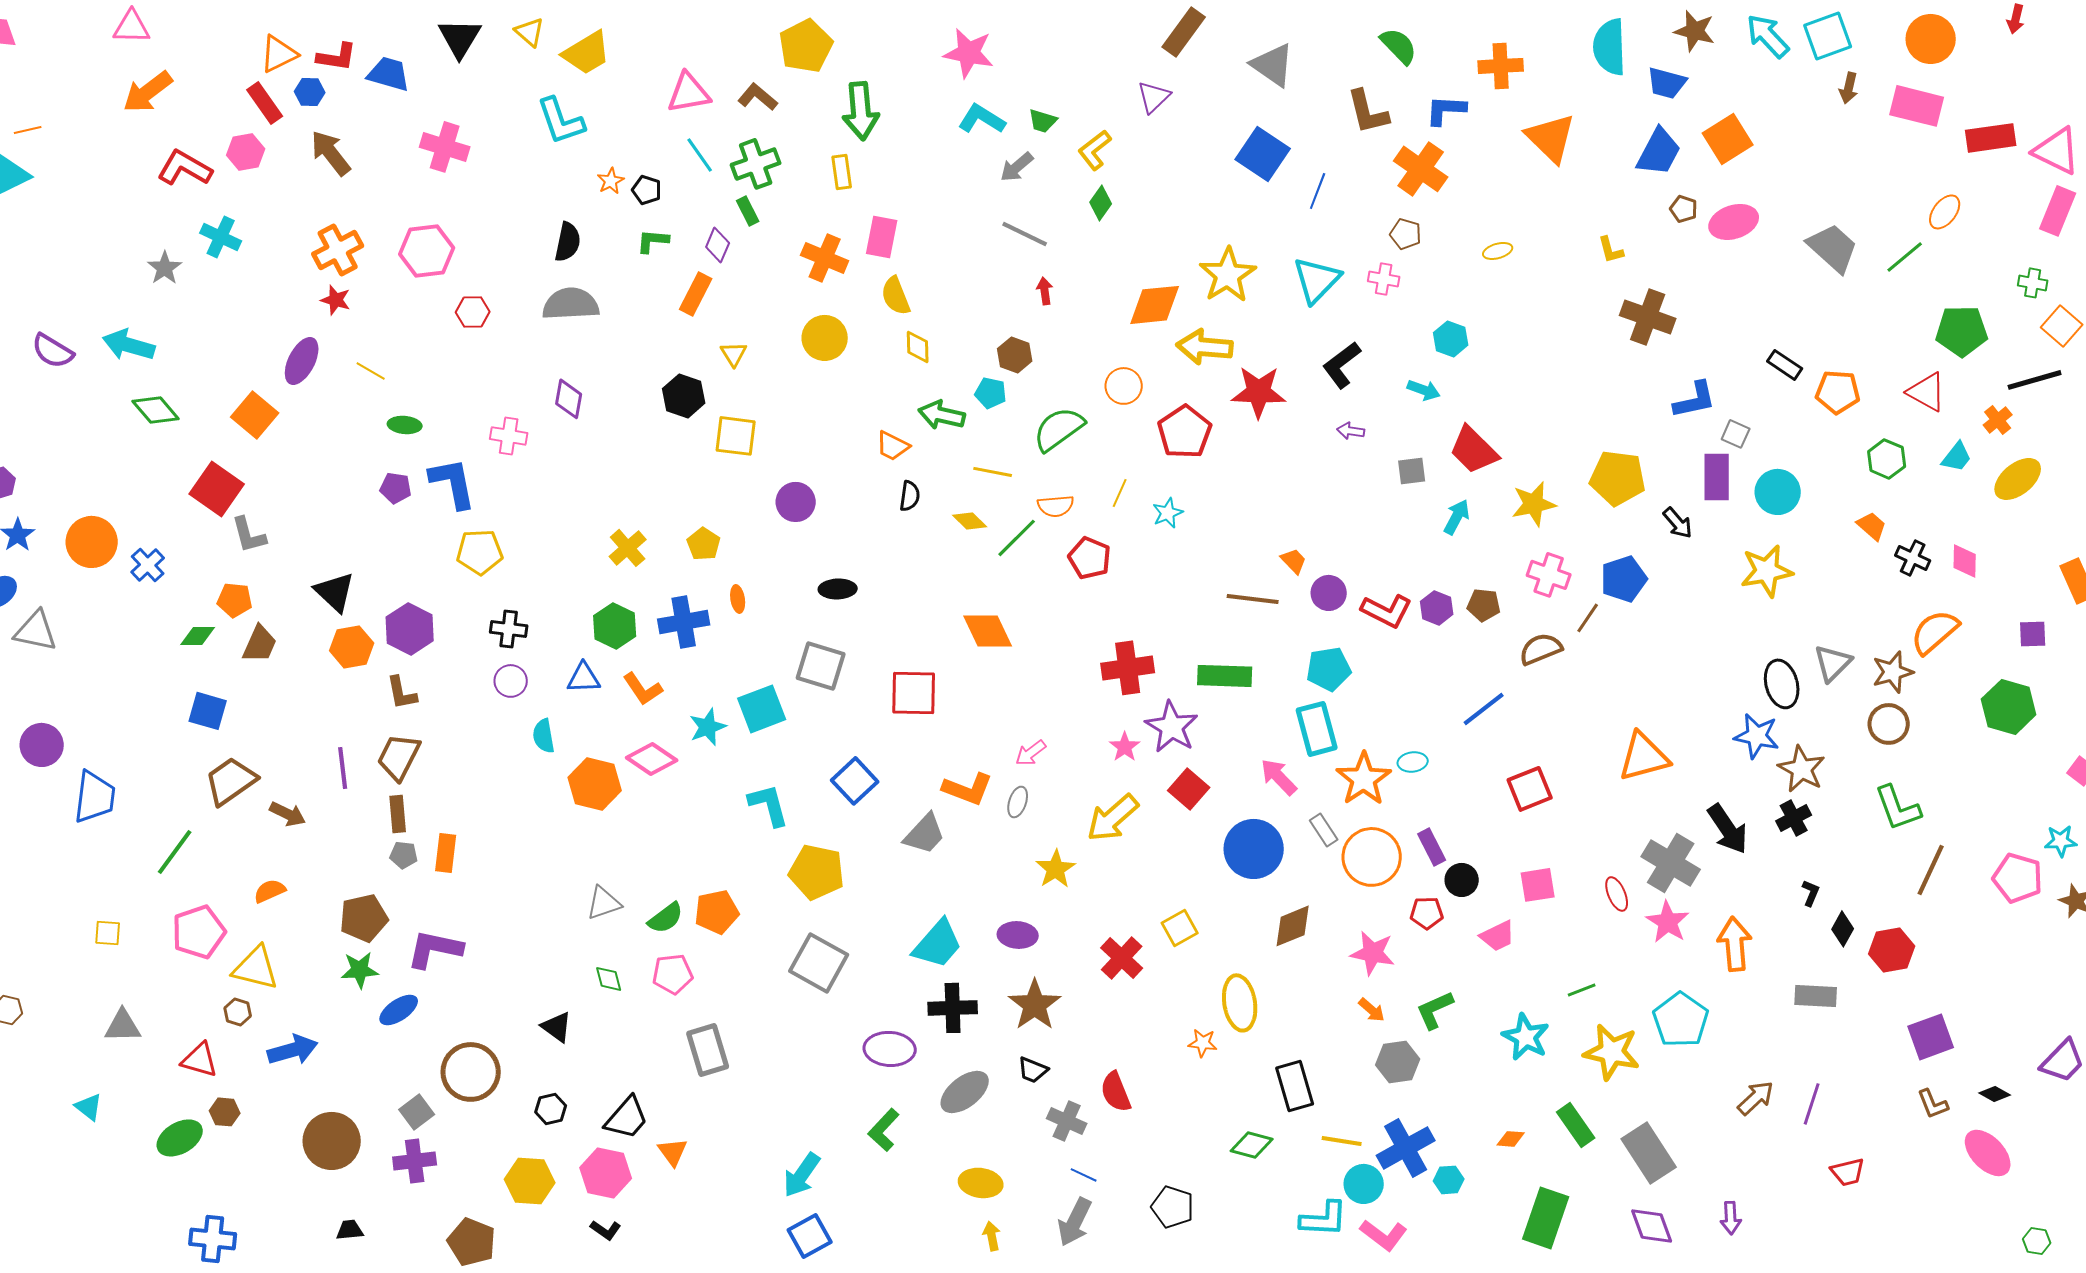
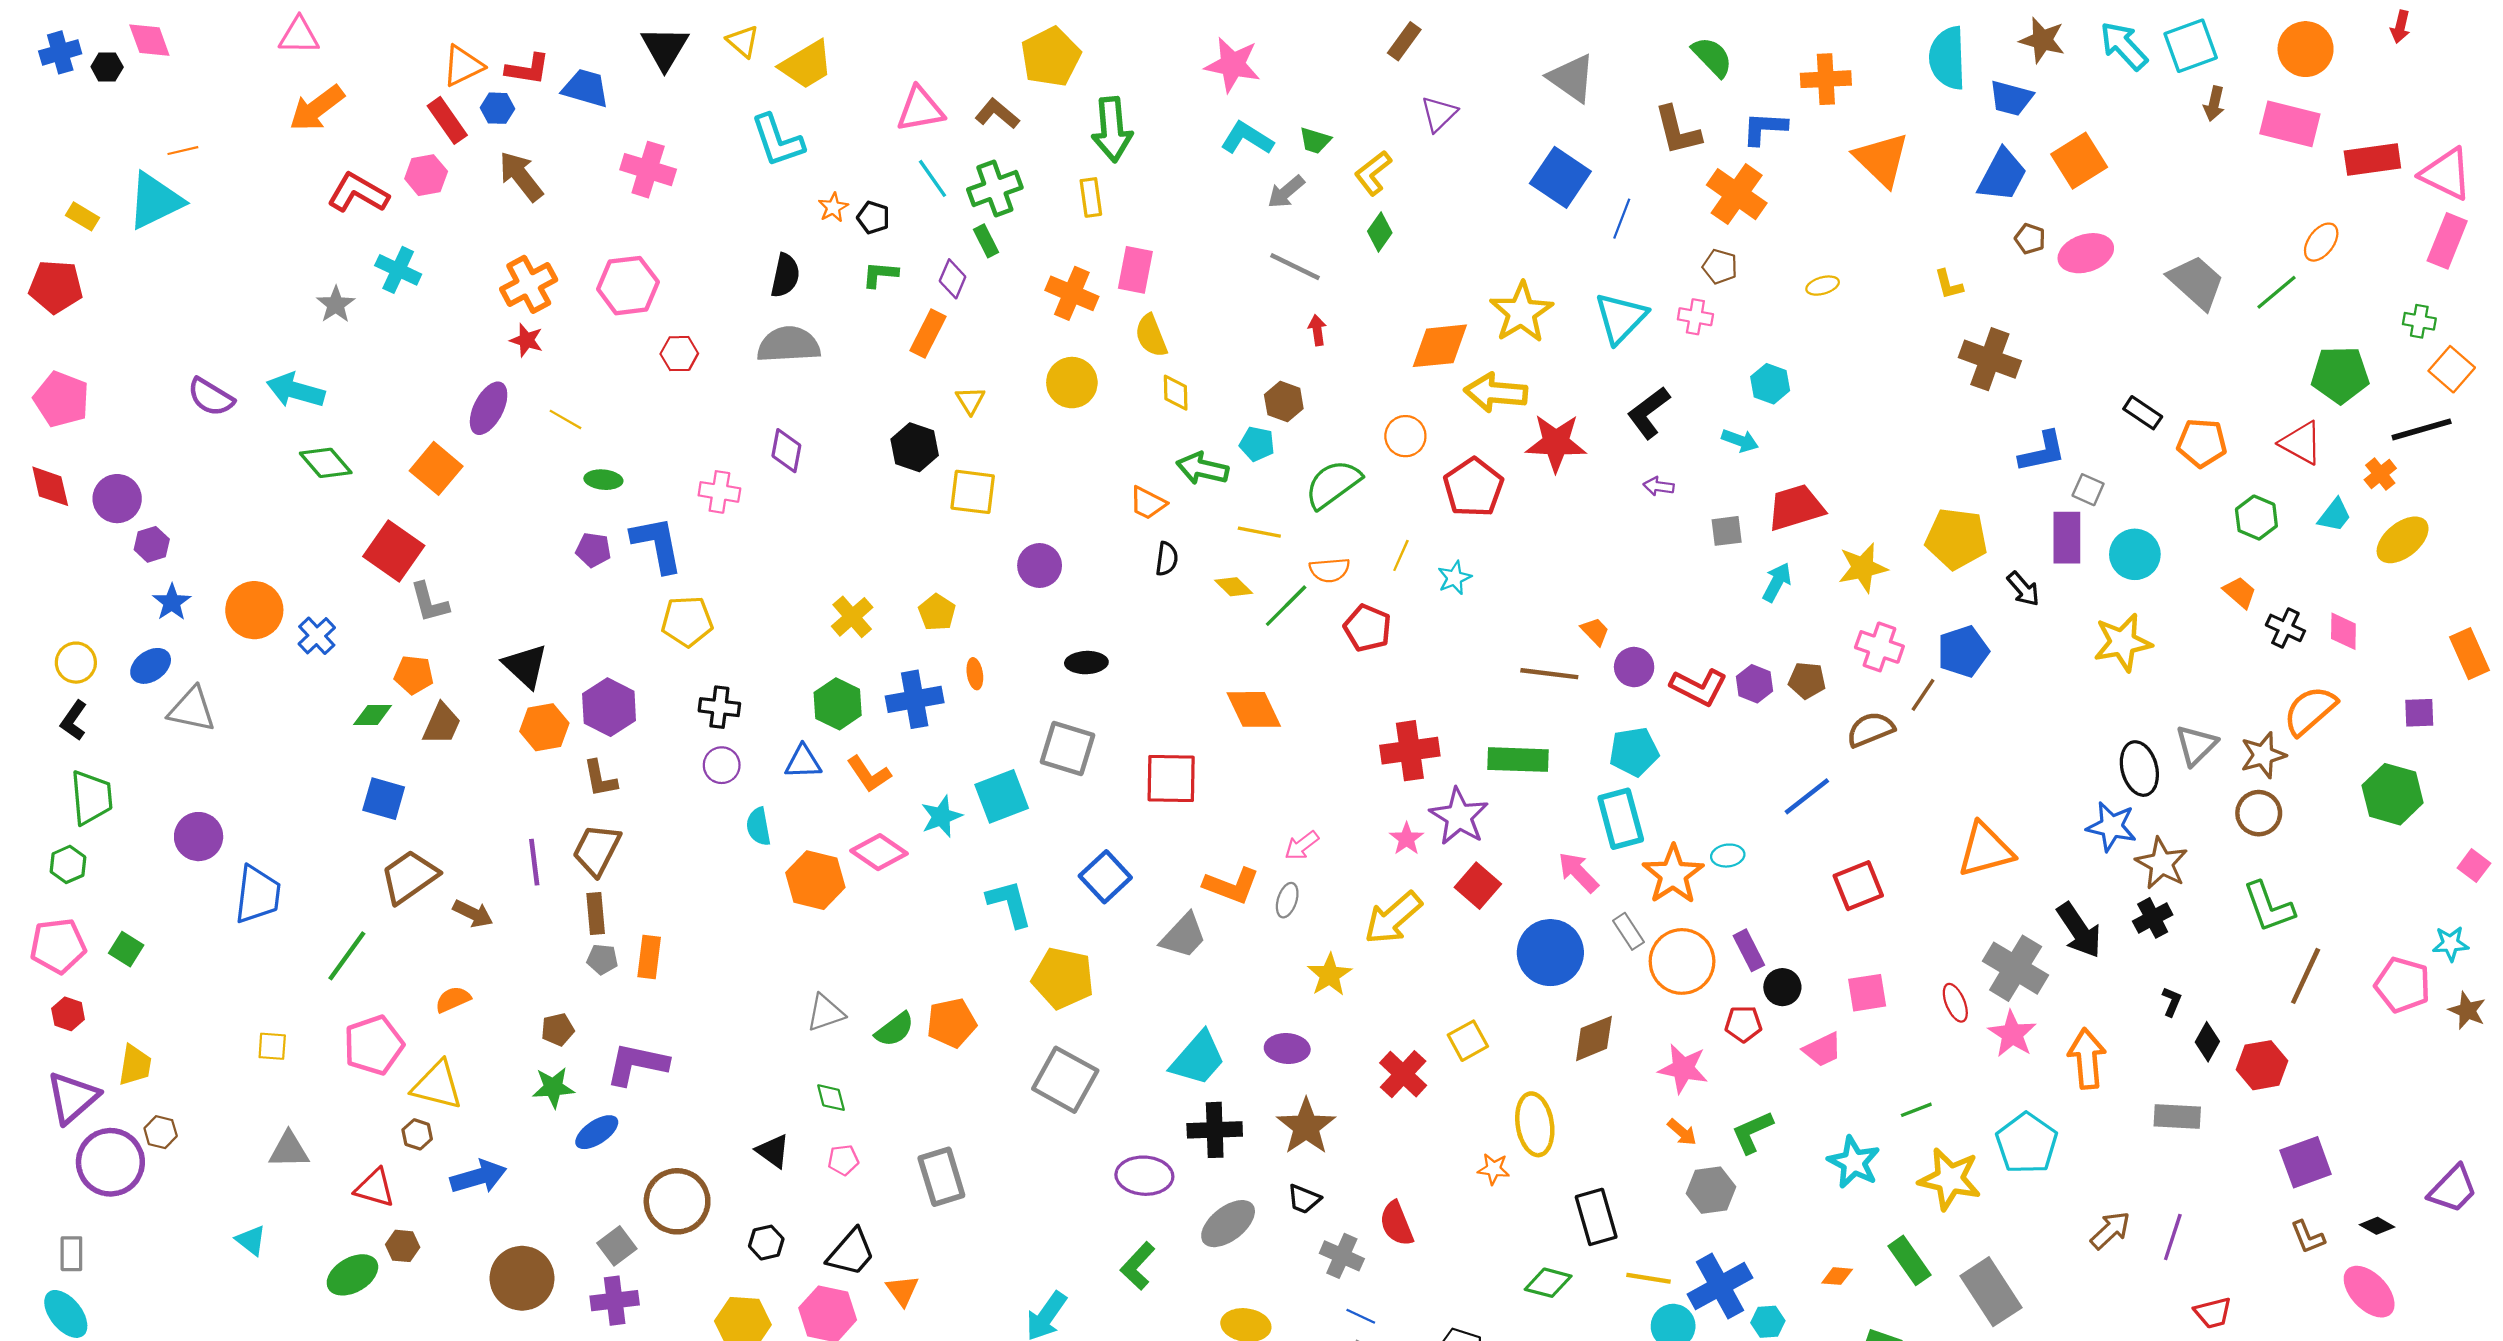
brown rectangle: (1184, 32) -> (1404, 41), moved, size x0.7
red trapezoid: (1474, 450) -> (1796, 508), turned 118
brown pentagon: (364, 918) -> (558, 1030), size x0.6
pink pentagon: (673, 974) -> (843, 1160), moved, size x0.7

